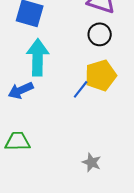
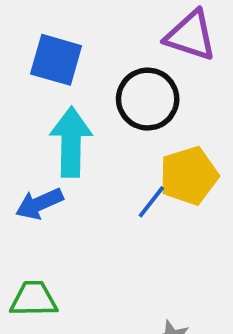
black circle: (100, 34) -> (148, 99), moved, size x1.4

